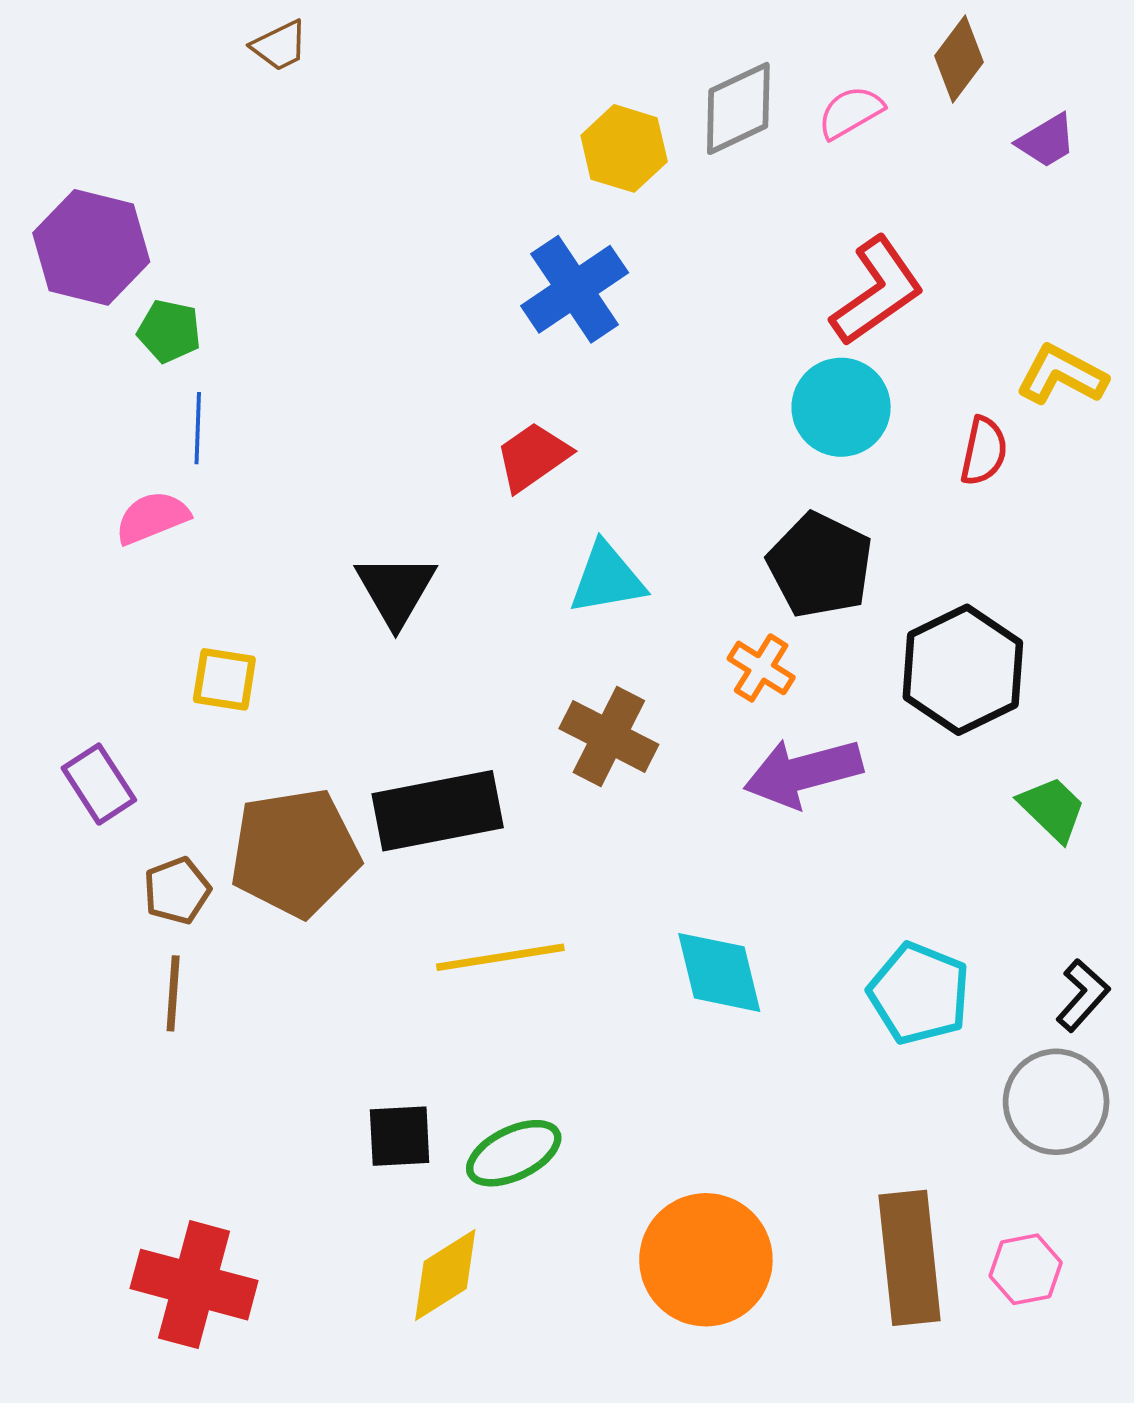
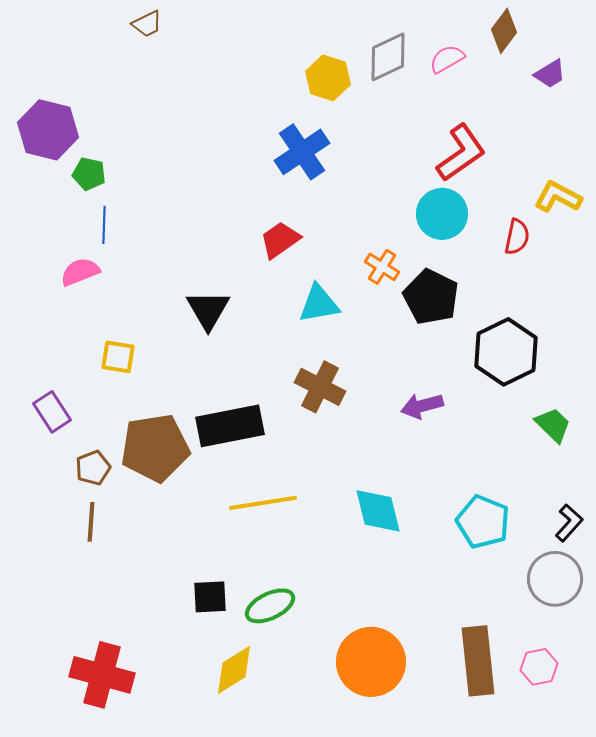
orange cross: (761, 668) -> (382, 267), moved
purple arrow: (803, 773) -> (422, 406), size x0.7

